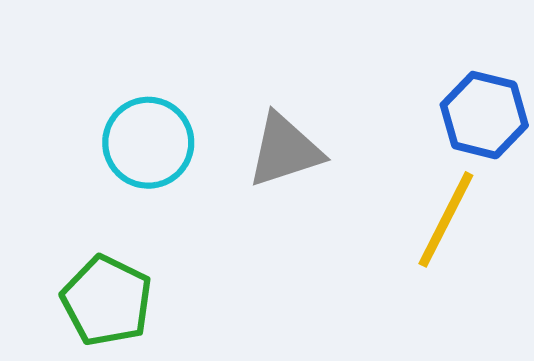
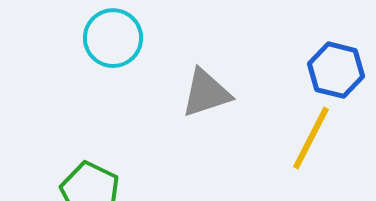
cyan circle: (148, 143) -> (113, 38), moved

